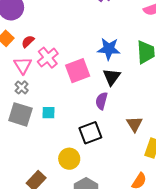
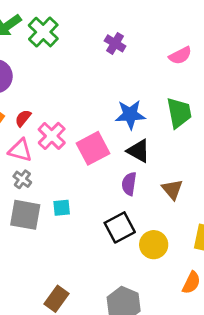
pink triangle: (23, 65) -> (20, 150), turned -36
black triangle: (112, 77) -> (138, 151), turned -30
brown triangle: (134, 124) -> (172, 189), moved
yellow circle: (69, 159) -> (154, 245), moved

